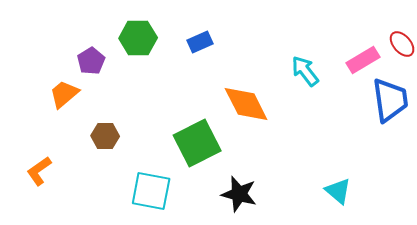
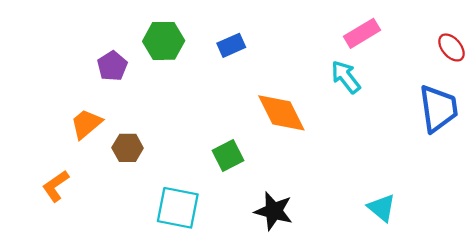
pink rectangle: (363, 60) -> (362, 33), moved
orange trapezoid: (64, 94) -> (86, 124), moved
green square: (197, 143) -> (228, 155), size x0.6

